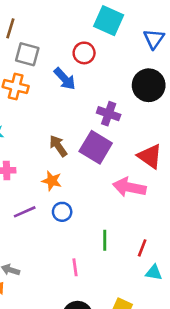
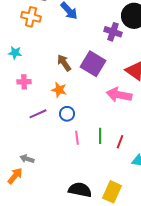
purple cross: (109, 114) -> (113, 32), moved
red line: (142, 248) -> (120, 142), moved
pink line: (75, 267) -> (77, 138), moved

